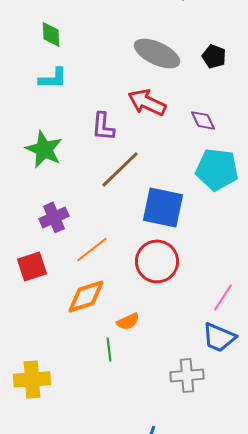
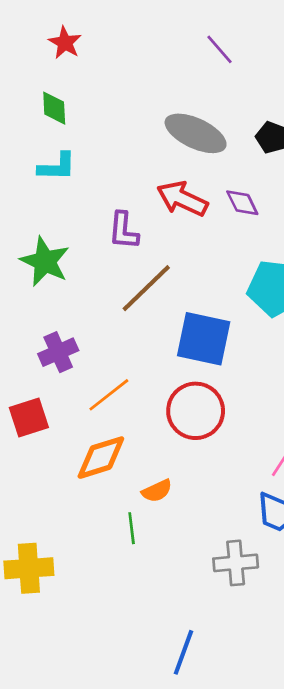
purple diamond: (203, 120) -> (242, 203), moved

